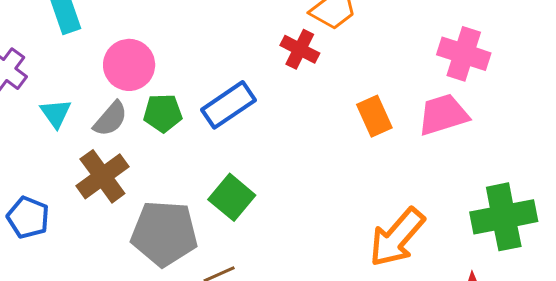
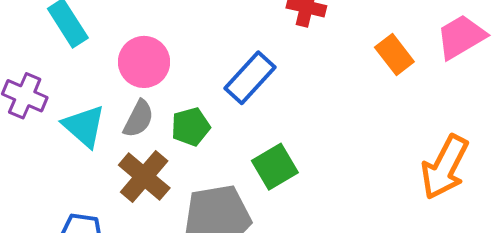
cyan triangle: (56, 113) -> (84, 126), size x1.4
green pentagon: (163, 113) -> (191, 127), moved
green square: (232, 197) -> (275, 167), turned 33

